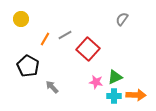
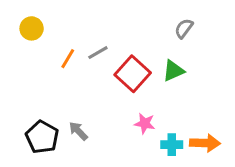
black pentagon: (28, 66) -> (42, 137), moved
green triangle: (115, 77) -> (173, 71), moved

